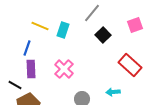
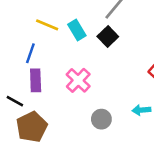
cyan rectangle: (63, 30) -> (77, 30), turned -49
black square: (103, 35) -> (108, 36), moved

